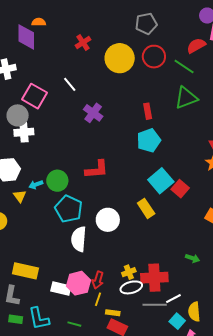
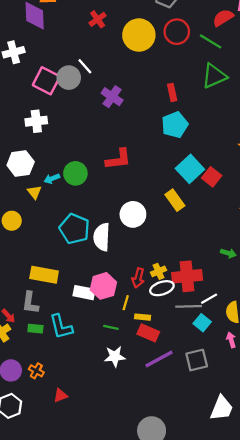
gray circle: (18, 115) -> (69, 78), moved
cyan pentagon: (69, 209) -> (74, 229), moved
red arrow: (98, 280) -> (138, 278), moved
cyan square: (177, 321) -> (202, 323), moved
green line: (74, 324) -> (111, 327), moved

